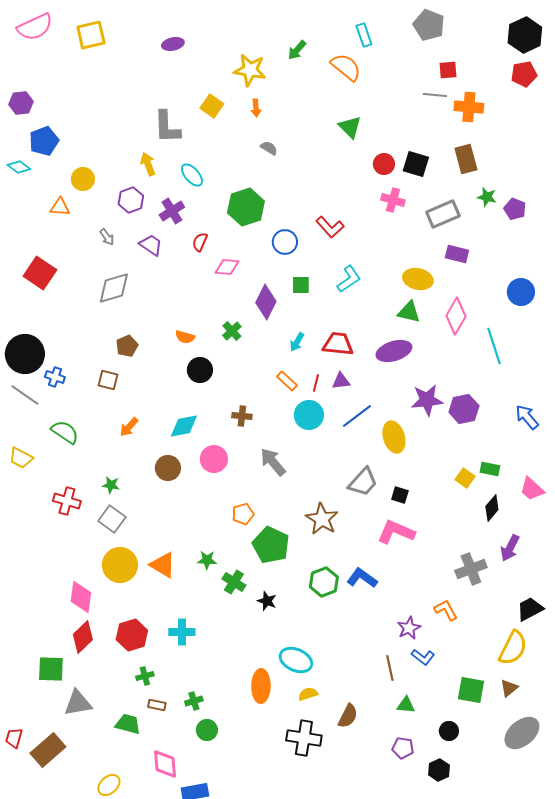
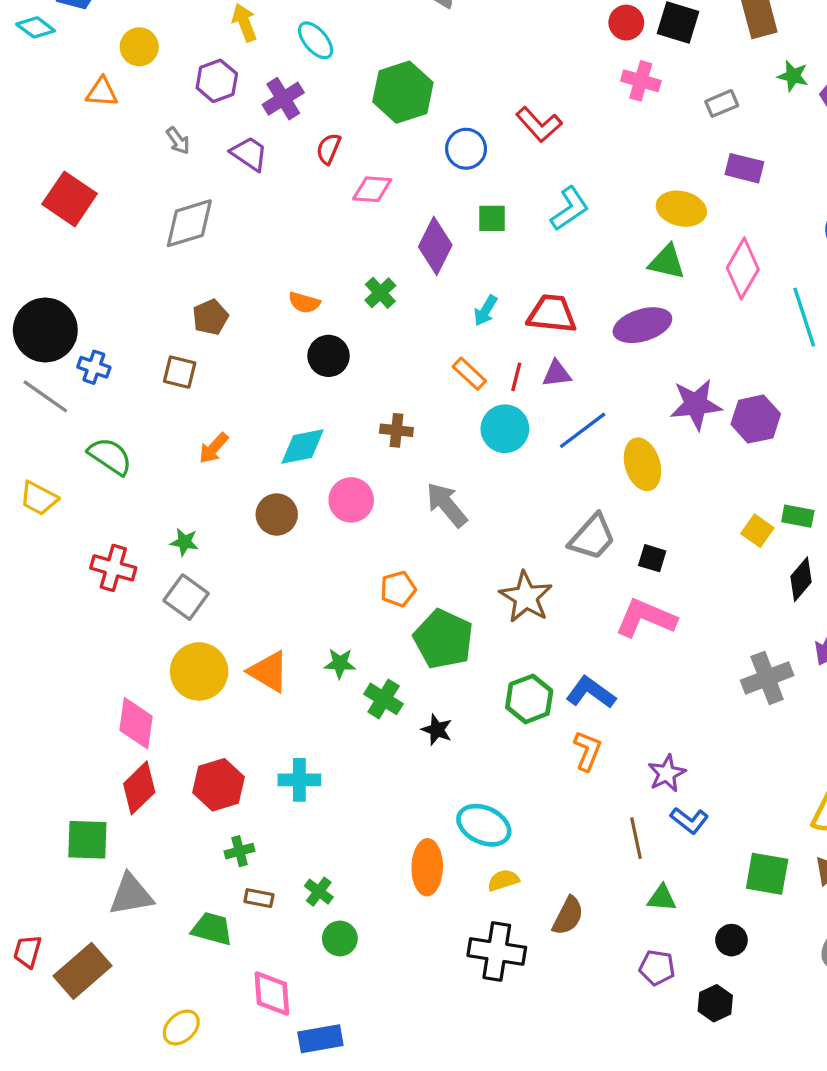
gray rectangle: (443, 214) -> (722, 103), size x0.6
orange L-shape: (446, 610) -> (587, 751), moved, turned 50
green cross: (194, 701) -> (319, 892), turned -36

